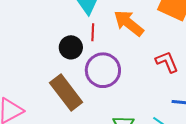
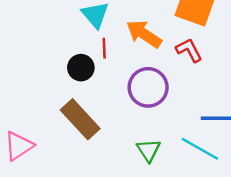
red L-shape: (167, 62) -> (189, 50), moved
purple circle: (103, 70) -> (148, 87), moved

